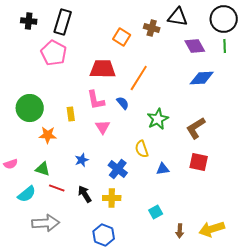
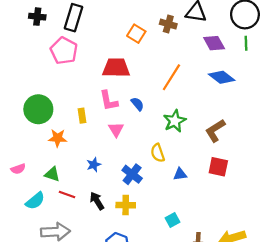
orange line: (139, 78) -> (171, 77), moved
blue diamond: (202, 78) -> (222, 77), turned 40

